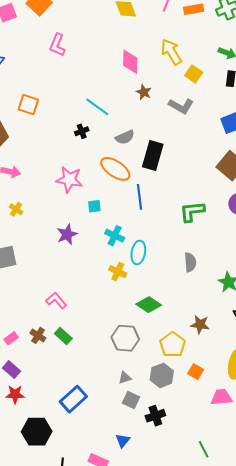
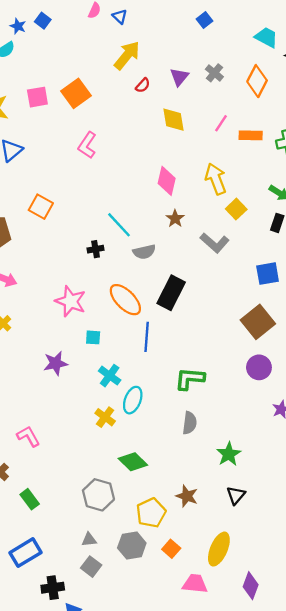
gray semicircle: (125, 137) -> (144, 252), moved
green L-shape: (192, 212) -> (190, 379), moved
green rectangle: (63, 336) -> (30, 499), moved
black cross: (155, 416) -> (53, 588), moved

